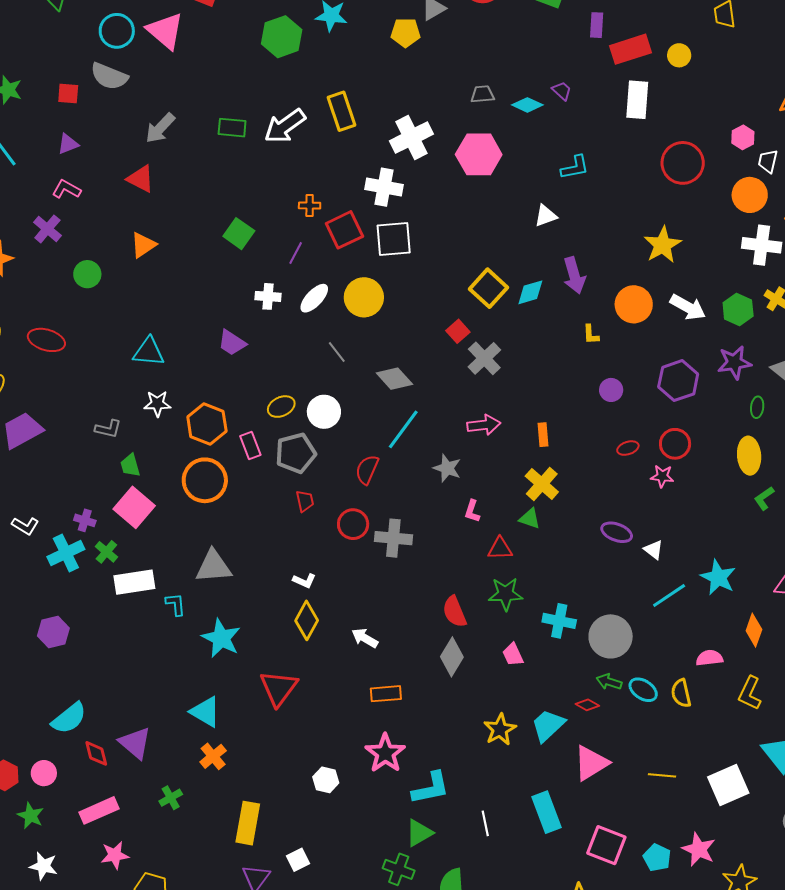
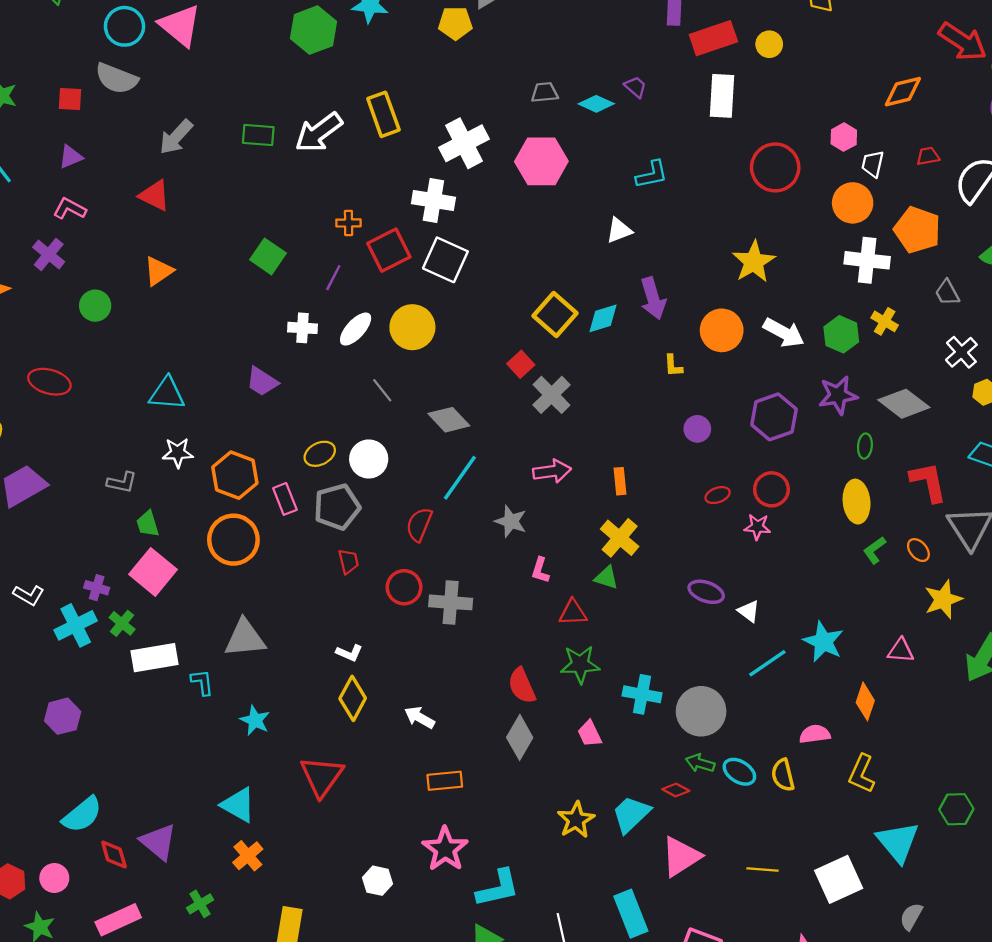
white square: (394, 239) -> (445, 260), turned 30
cyan star: (221, 638) -> (255, 720), size x0.7

